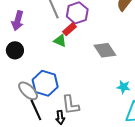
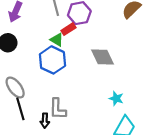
blue hexagon: (45, 83) -> (52, 60), moved

